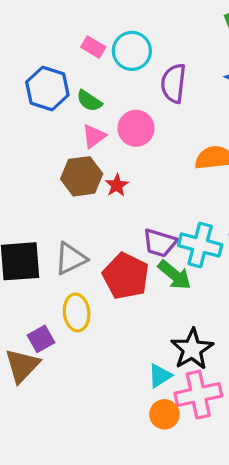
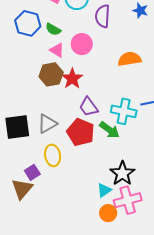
pink triangle: (94, 136) -> (57, 50), turned -49
red star: (117, 185) -> (72, 79), size x1.5
purple trapezoid: (160, 243) -> (88, 107), moved, turned 40

